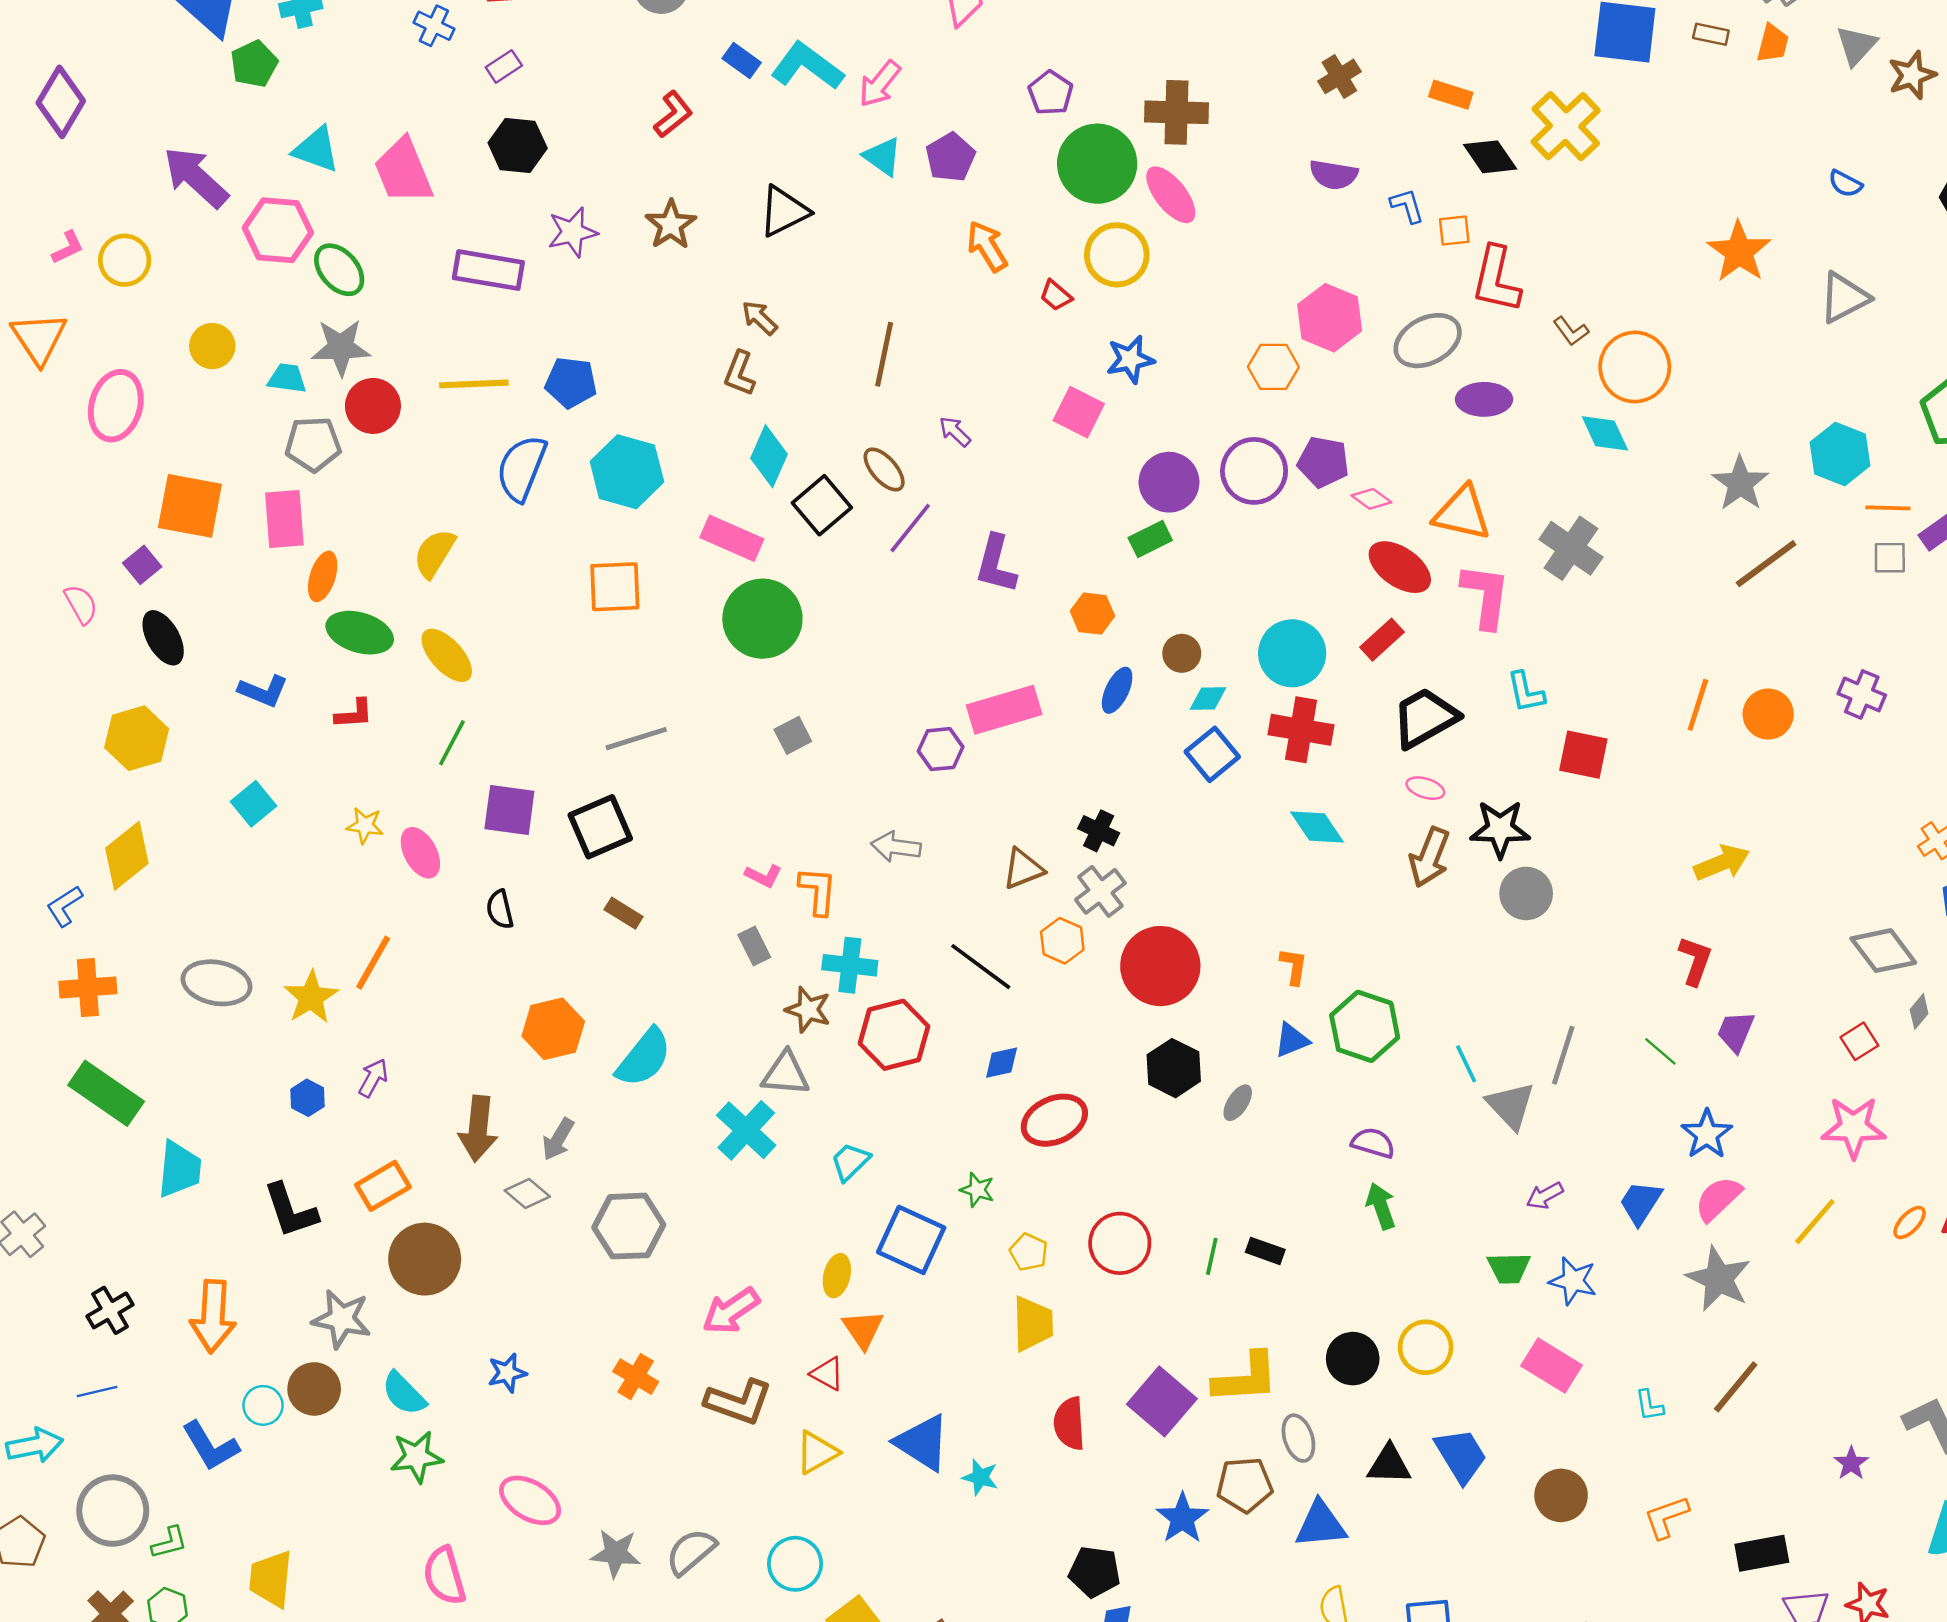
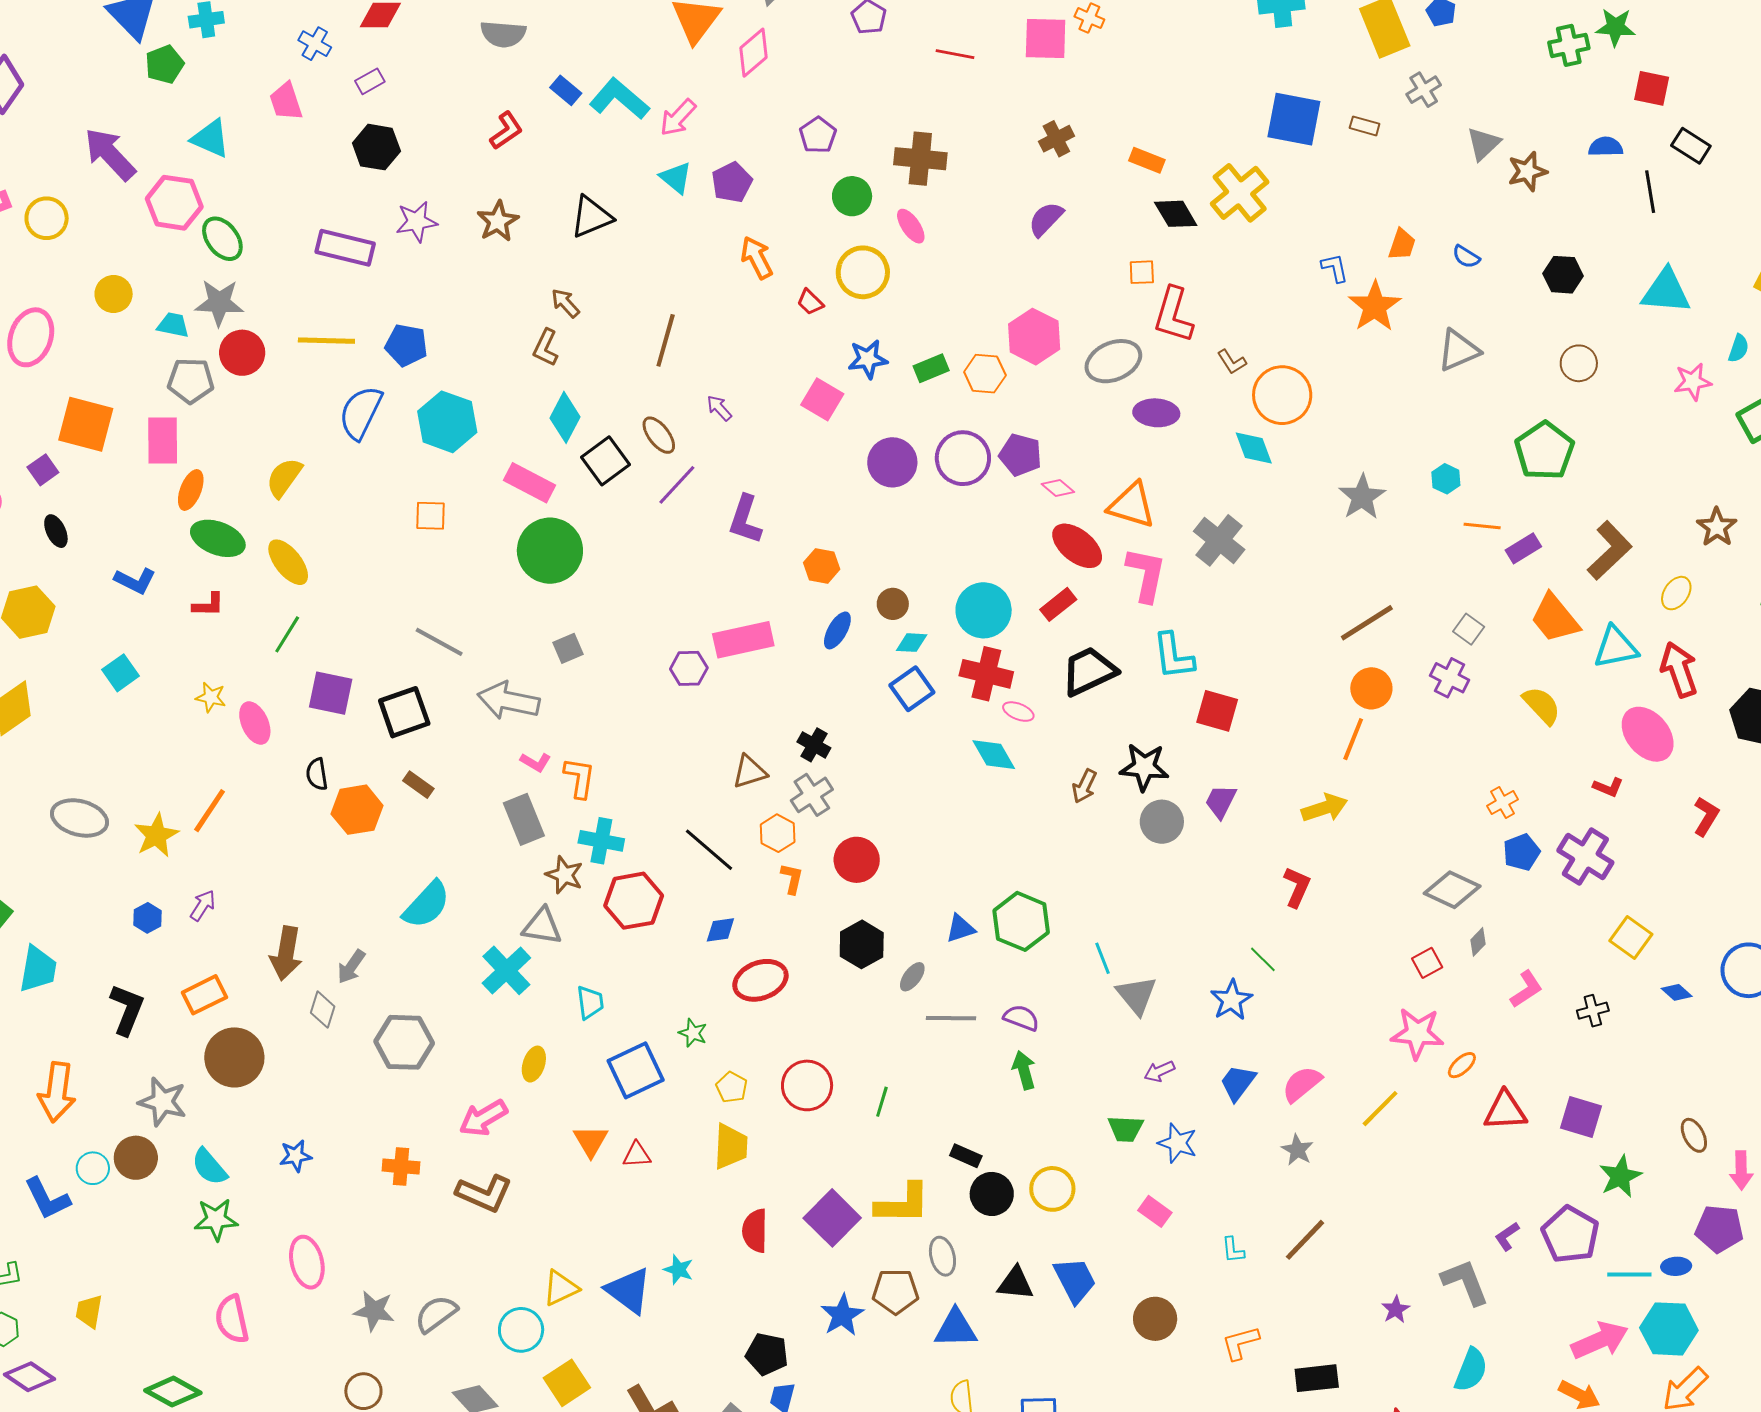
orange trapezoid: (1773, 43) -> (1402, 244), moved
green circle: (1097, 164) -> (852, 196), size x0.6
pink trapezoid: (403, 171) -> (286, 101), moved, size x0.7
purple semicircle: (1334, 175) -> (1046, 219), turned 120
pink ellipse: (1171, 195) -> (911, 226), size x0.7
blue L-shape: (1407, 206) -> (1335, 268), moved
cyan hexagon: (1840, 454) -> (1446, 479), size x0.6
green rectangle: (1150, 539) -> (931, 368), moved
gray square: (1890, 558) -> (1469, 629), moved, turned 32
brown line: (1766, 564) -> (1367, 623), moved
orange square: (615, 587) -> (430, 516), size x0.7
black ellipse: (163, 638) -> (56, 531), size x0.7
cyan L-shape: (1526, 692) -> (1173, 656), size x1.4
orange line: (1698, 705) -> (1353, 739), moved
gray line: (636, 739) -> (439, 642), turned 42
pink ellipse: (1425, 788) -> (1018, 712), moved
gray arrow: (896, 847) -> (509, 701), moved, size x1.5
brown arrow: (1429, 857) -> (1084, 786), size x0.7
gray rectangle: (754, 946) -> (524, 819), size x1.6
gray diamond: (1883, 951) -> (1452, 890), turned -32
red circle: (1160, 966) -> (857, 860), size x0.7
orange L-shape: (1294, 966) -> (792, 879), moved
orange hexagon: (553, 1029) -> (357, 810), moved
purple trapezoid: (1736, 1031) -> (1221, 801), moved
gray line: (1563, 1055) -> (951, 1018), moved, turned 69
blue star: (1707, 1134) -> (1231, 1000), moved
cyan trapezoid: (850, 1162) -> (590, 1002), turned 123
gray diamond: (527, 1193) -> (323, 1010), turned 63
black L-shape: (291, 1210) -> (127, 1010), turned -144
orange ellipse: (1910, 1223) -> (1462, 1065), moved
blue square: (911, 1240) -> (636, 1070), turned 36
black rectangle: (1265, 1251) -> (966, 1156), moved
yellow ellipse: (837, 1276) -> (534, 1064), moved
gray star: (1719, 1279) -> (1297, 1150), size x0.6
pink rectangle: (1552, 1366) -> (1155, 1211), size x0.7
red triangle: (827, 1374) -> (637, 1155), moved, turned -36
orange cross: (636, 1377) -> (401, 1166), turned -30
blue triangle: (922, 1443) -> (629, 1291), moved
yellow triangle: (817, 1452) -> (561, 1288), moved
pink ellipse: (530, 1500) -> (307, 1262), turned 42
yellow trapezoid: (271, 1579) -> (89, 1311), size x0.7

